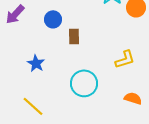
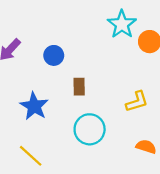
brown rectangle: (74, 36) -> (79, 87), moved
blue star: (36, 63) -> (34, 106), size x1.4

